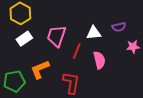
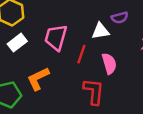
purple semicircle: (119, 27) -> (120, 18), moved
red L-shape: (71, 83) -> (94, 91), moved

